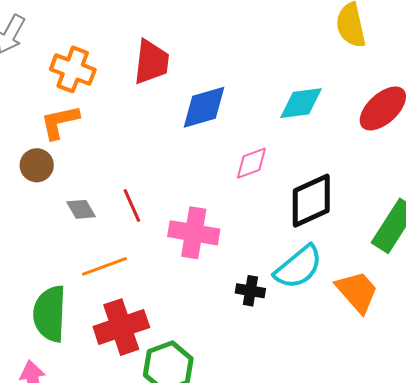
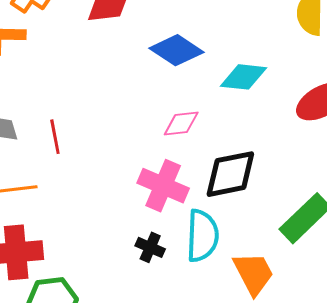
blue diamond: (204, 107) -> (177, 50), moved, turned 36
pink cross: (194, 233) -> (163, 186), moved
cyan semicircle: (298, 267) -> (202, 236), turned -62

